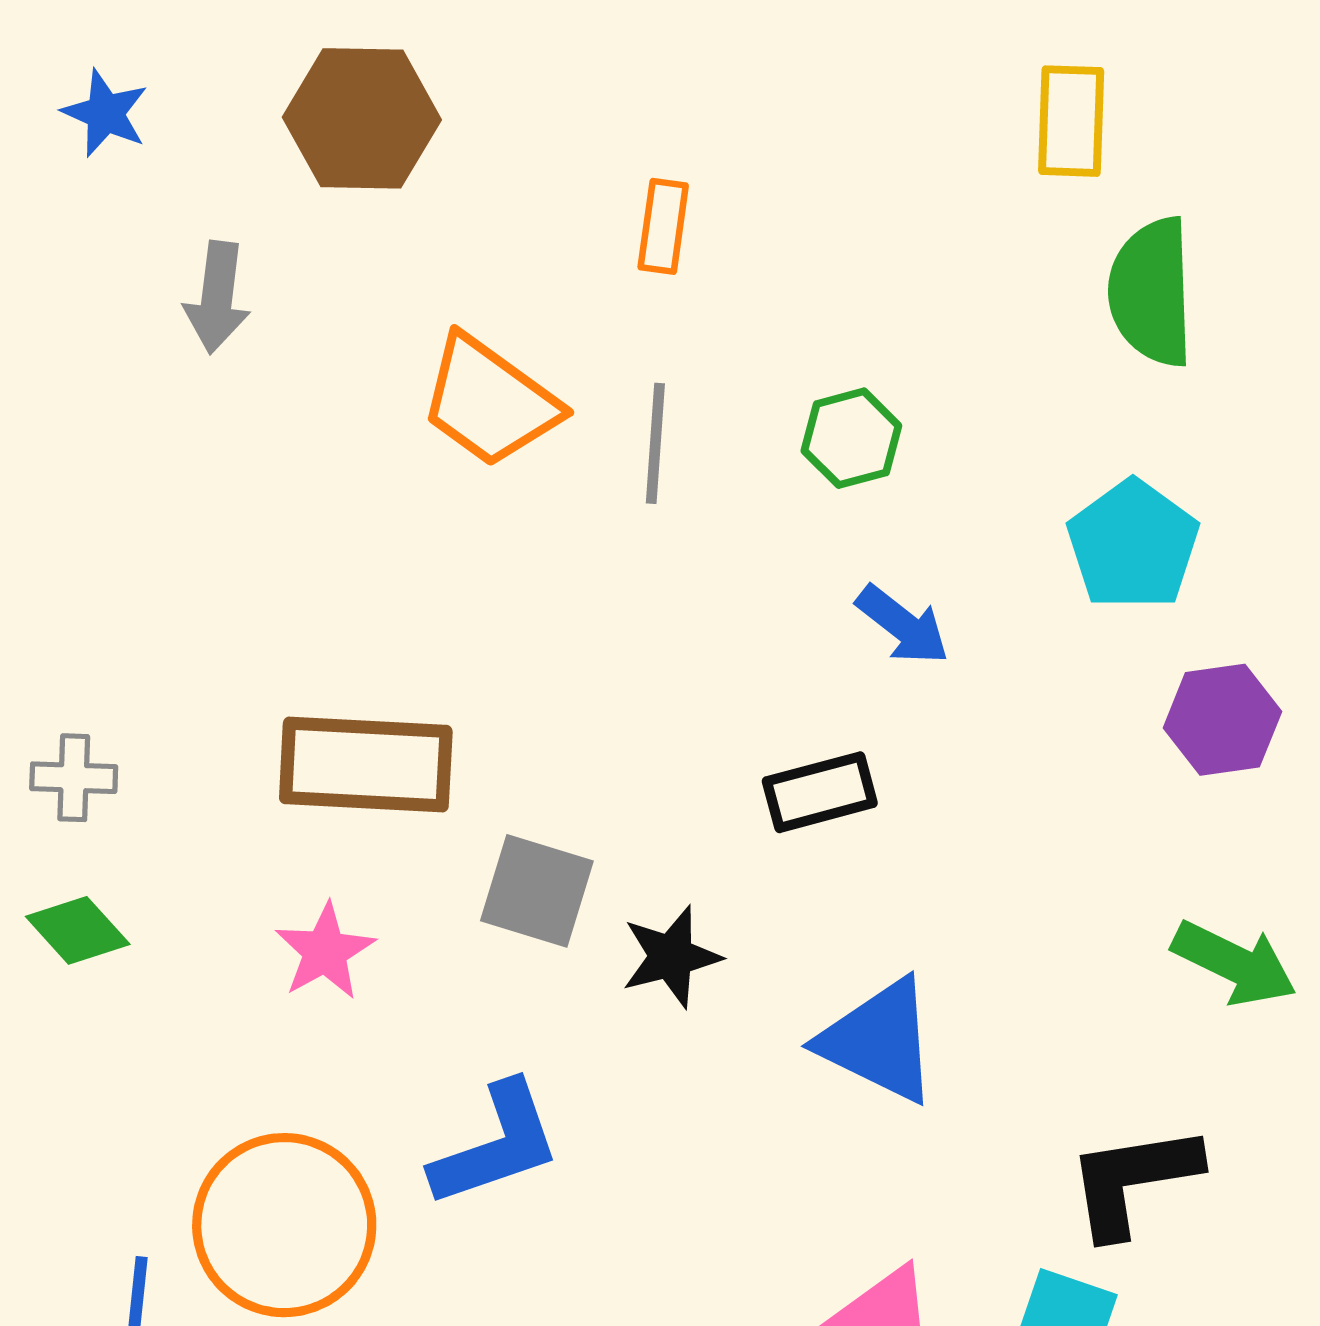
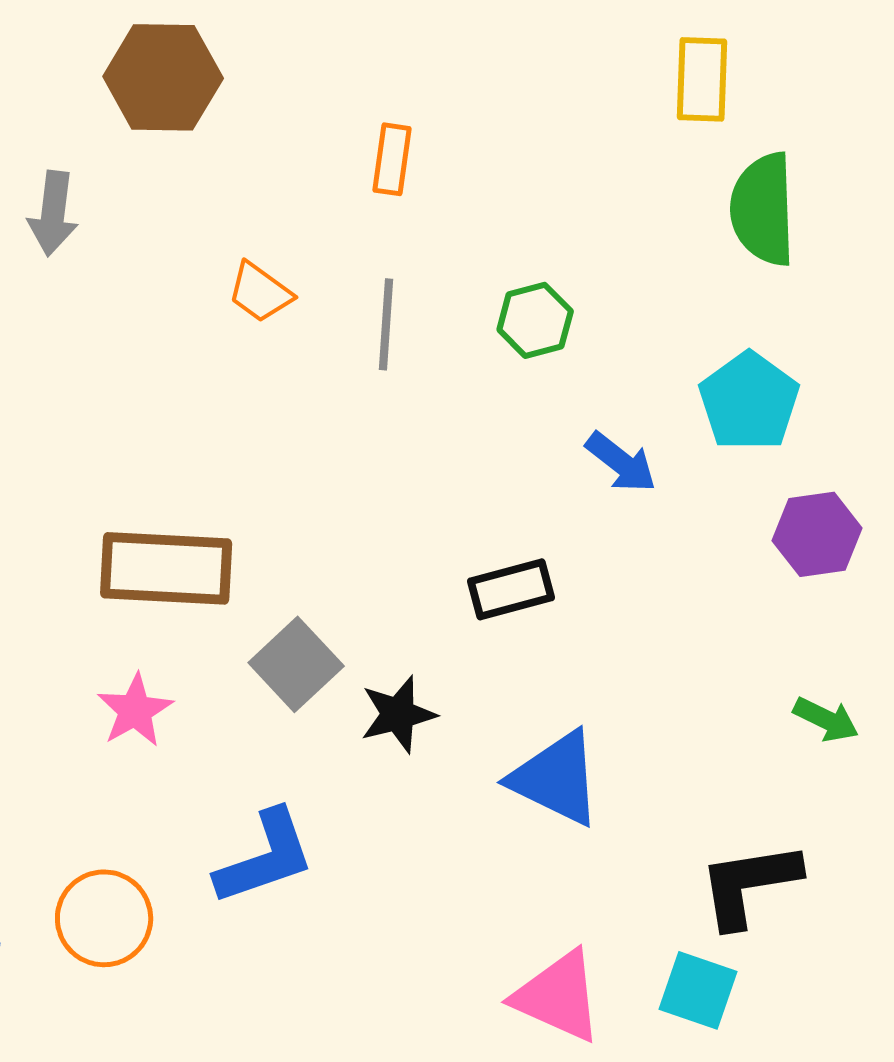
orange trapezoid: (490, 401) -> (260, 292), size x0.6
blue arrow: (903, 625) -> (621, 462), moved
gray square: (537, 891) -> (296, 664), turned 30
green arrow: (1234, 963) -> (826, 719), size x0.7
orange circle: (284, 1225) -> (104, 918), size x0.7

